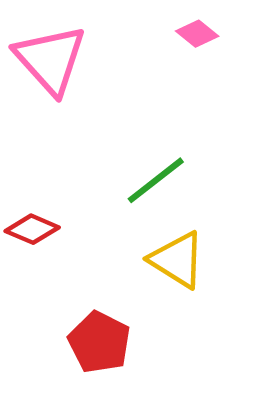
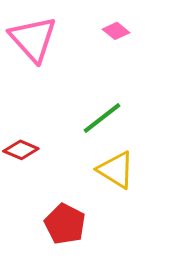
pink diamond: (197, 34) -> (116, 31), moved

